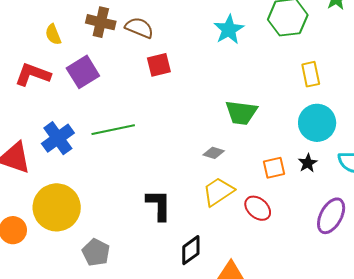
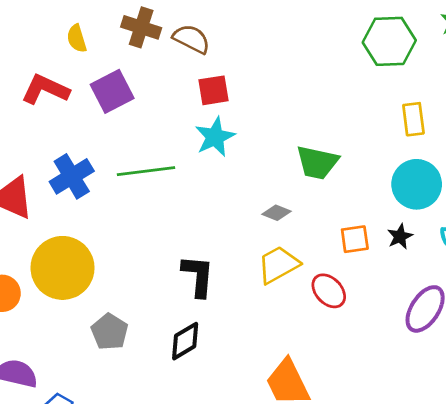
cyan star: (229, 29) -> (215, 137), moved
black diamond: (191, 250) -> (185, 341), moved

